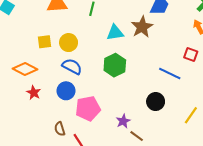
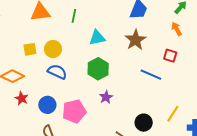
brown star: (142, 27) -> (136, 40), moved
blue circle: (66, 91) -> (47, 105), moved
black circle: (156, 102) -> (144, 123), moved
purple star: (123, 121) -> (106, 97), moved

